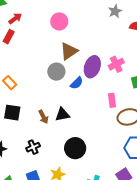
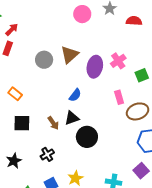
pink circle: (59, 21) -> (82, 14), moved
gray circle: (56, 72) -> (44, 60), moved
blue semicircle: (77, 83) -> (75, 95), moved
black circle: (75, 148) -> (87, 137), moved

